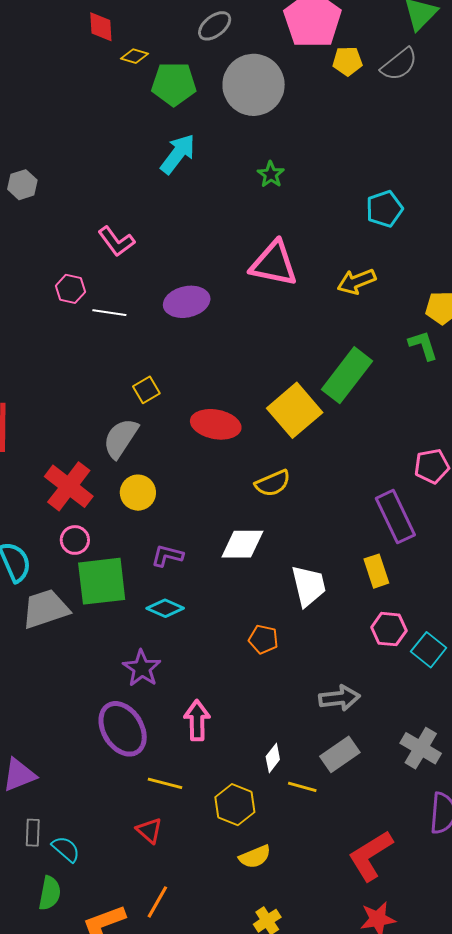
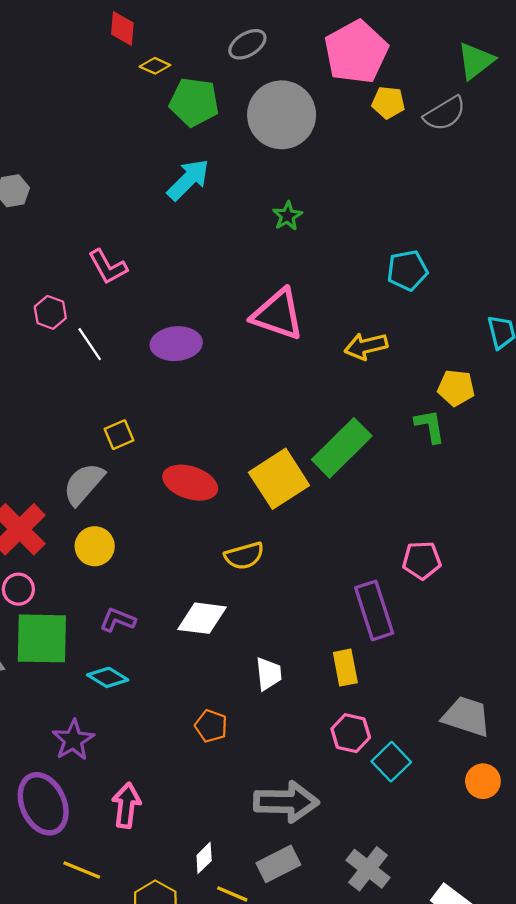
white line: (109, 313) -> (90, 344), turned 40
white trapezoid: (309, 586) -> (269, 674), size x0.7
gray arrow: (339, 698) -> (286, 802), size x1.4

